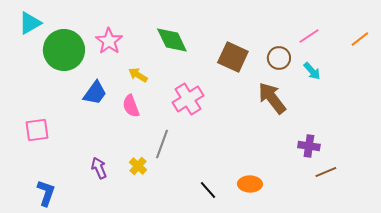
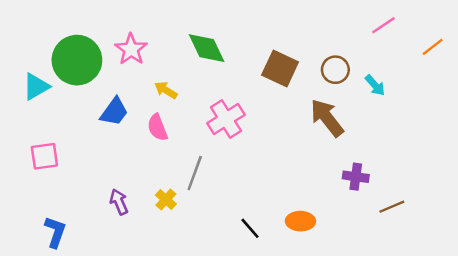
cyan triangle: (30, 23) -> (36, 87), moved
pink line: (309, 36) -> (383, 25), moved
purple cross: (309, 146) -> (356, 177), moved

